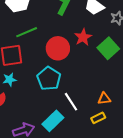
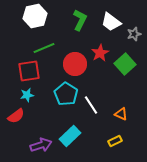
orange triangle: (104, 99) -> (121, 114), turned 32
white line: (71, 102) -> (91, 105), moved
yellow rectangle: (98, 118) -> (115, 141), moved

